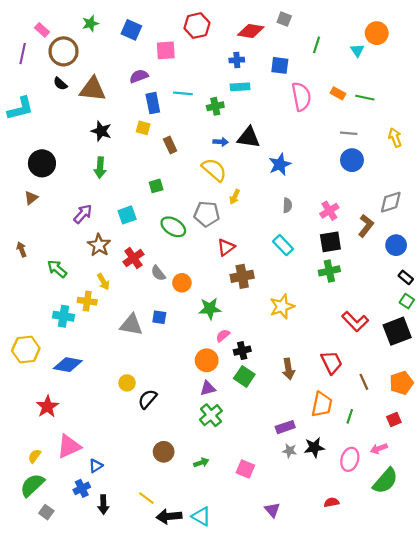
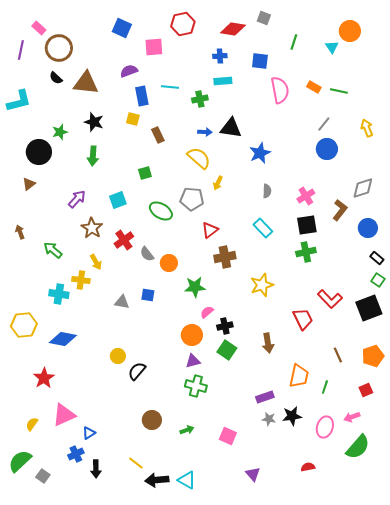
green star: (90, 23) -> (60, 132), moved
gray line: (349, 133) -> (324, 124), turned -56
gray triangle: (131, 325) -> (122, 302), size x0.7
red trapezoid: (332, 362) -> (303, 319), moved
green cross: (211, 415) -> (196, 386), turned -35
green semicircle: (32, 485) -> (20, 461), moved

